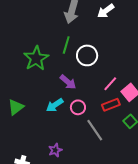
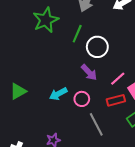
green star: (36, 58) -> (46, 20), moved
purple arrow: (68, 82) -> (89, 72), moved

